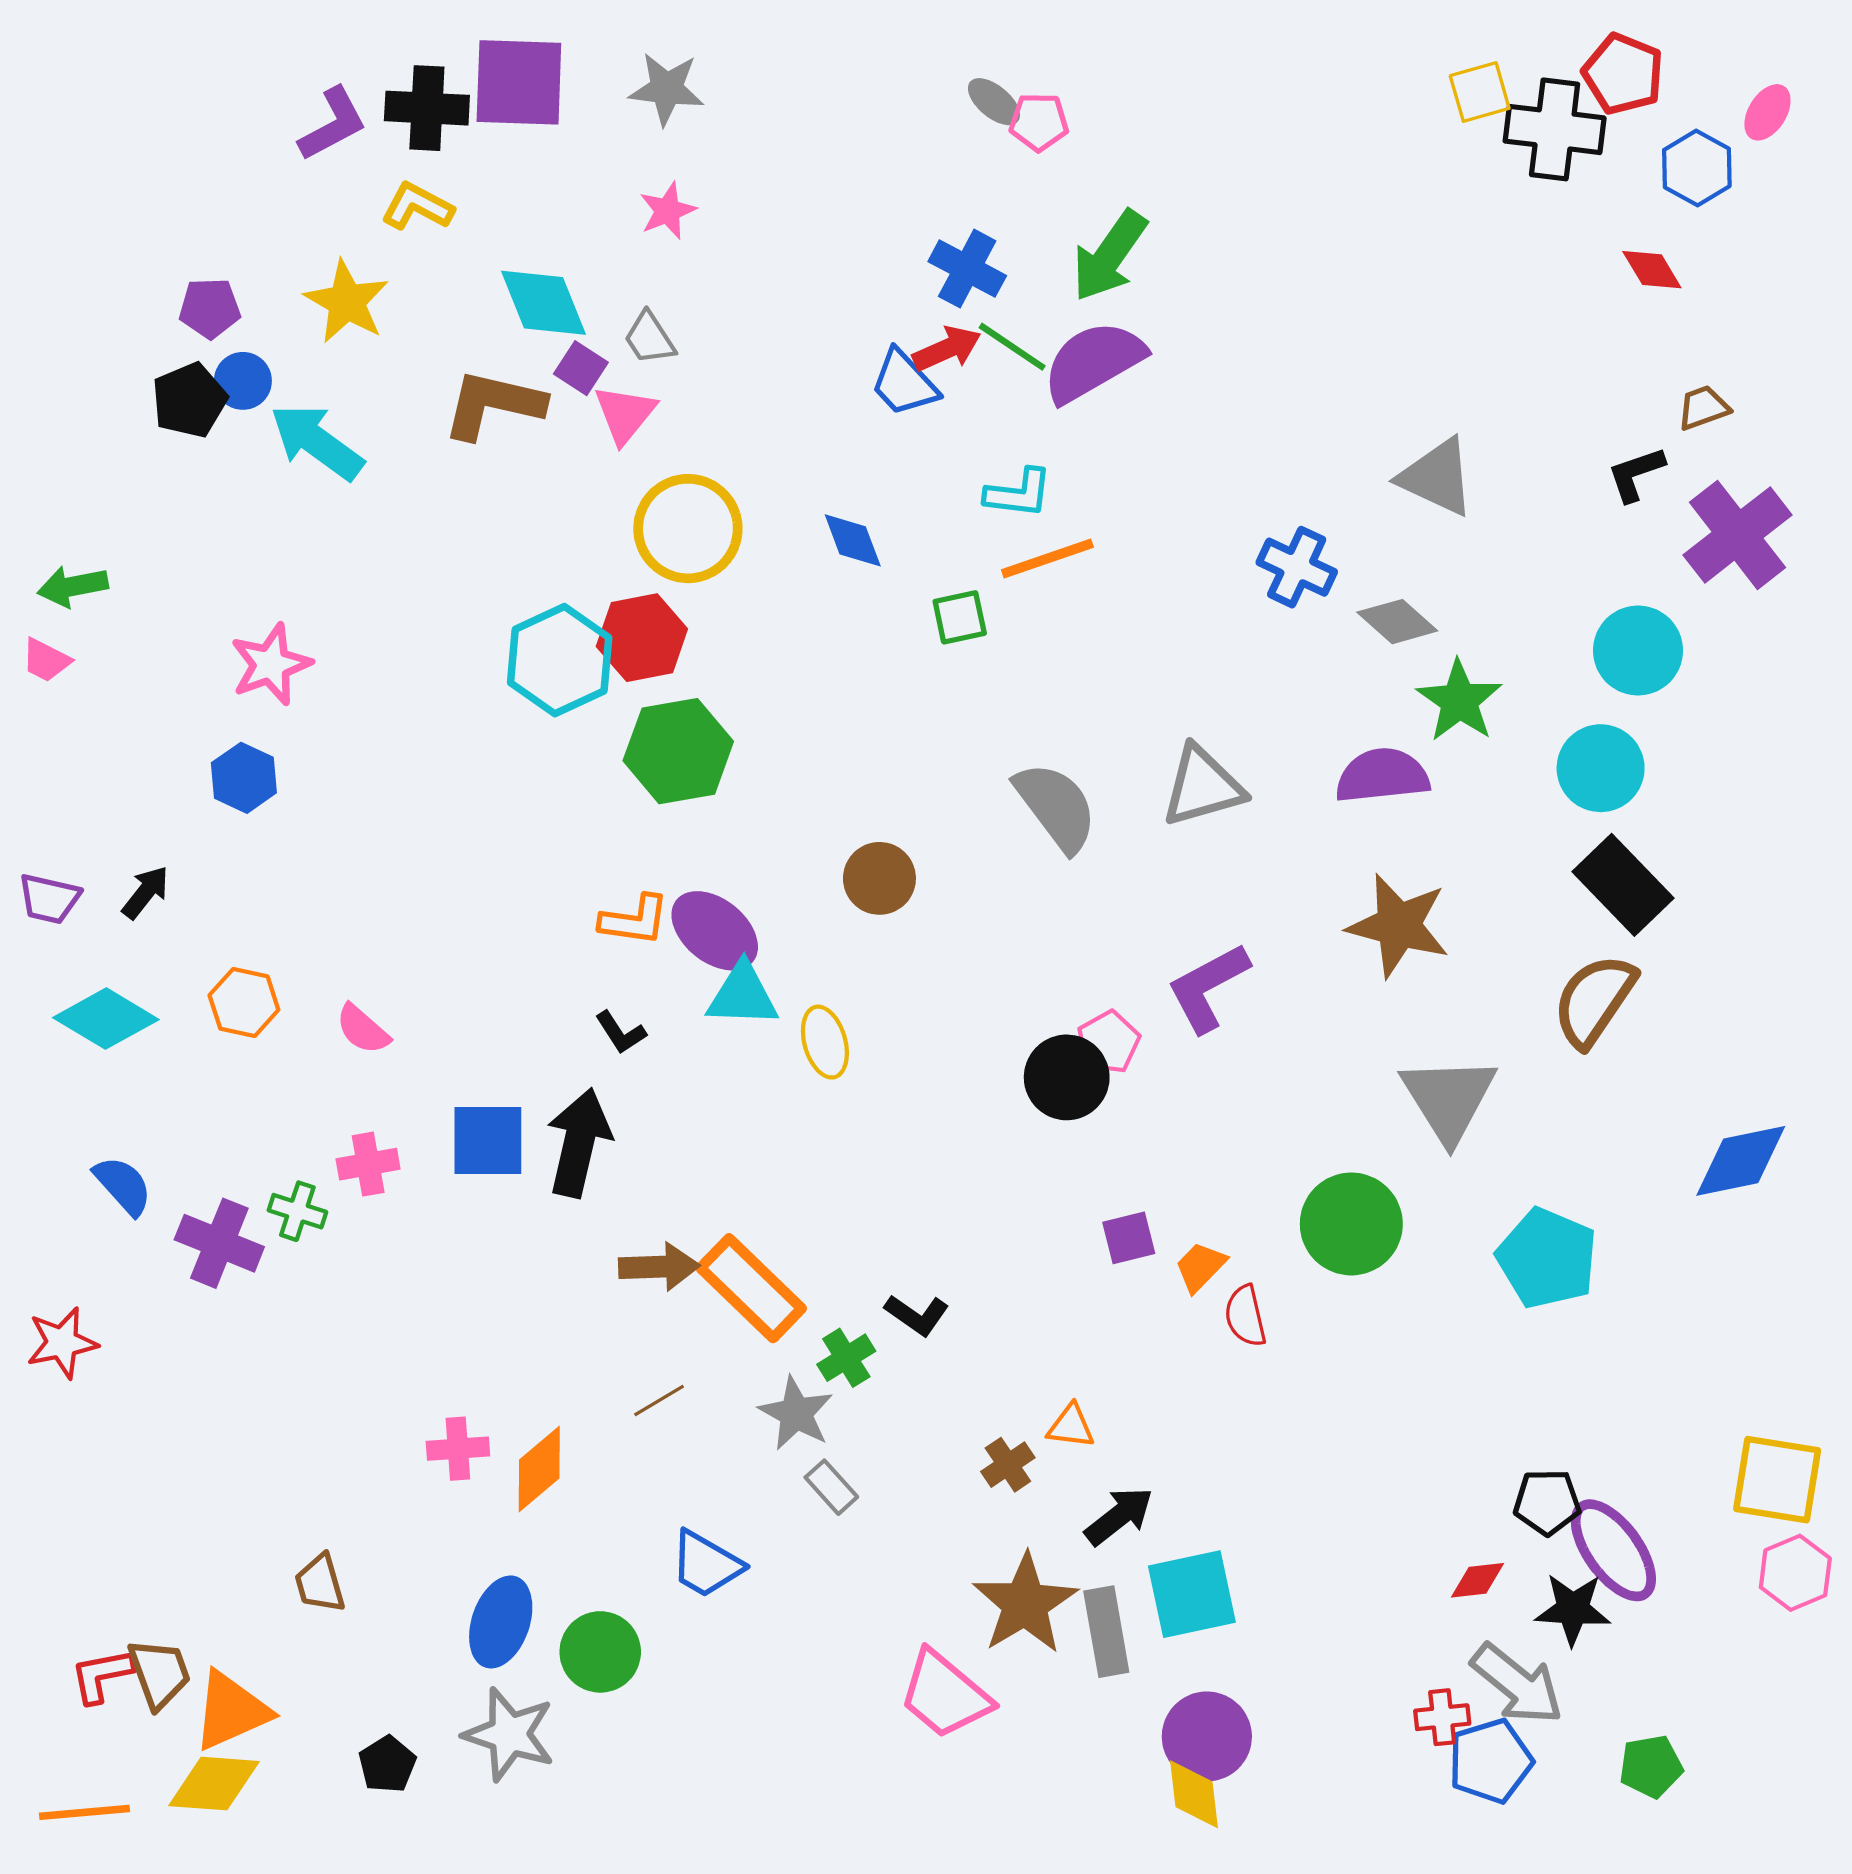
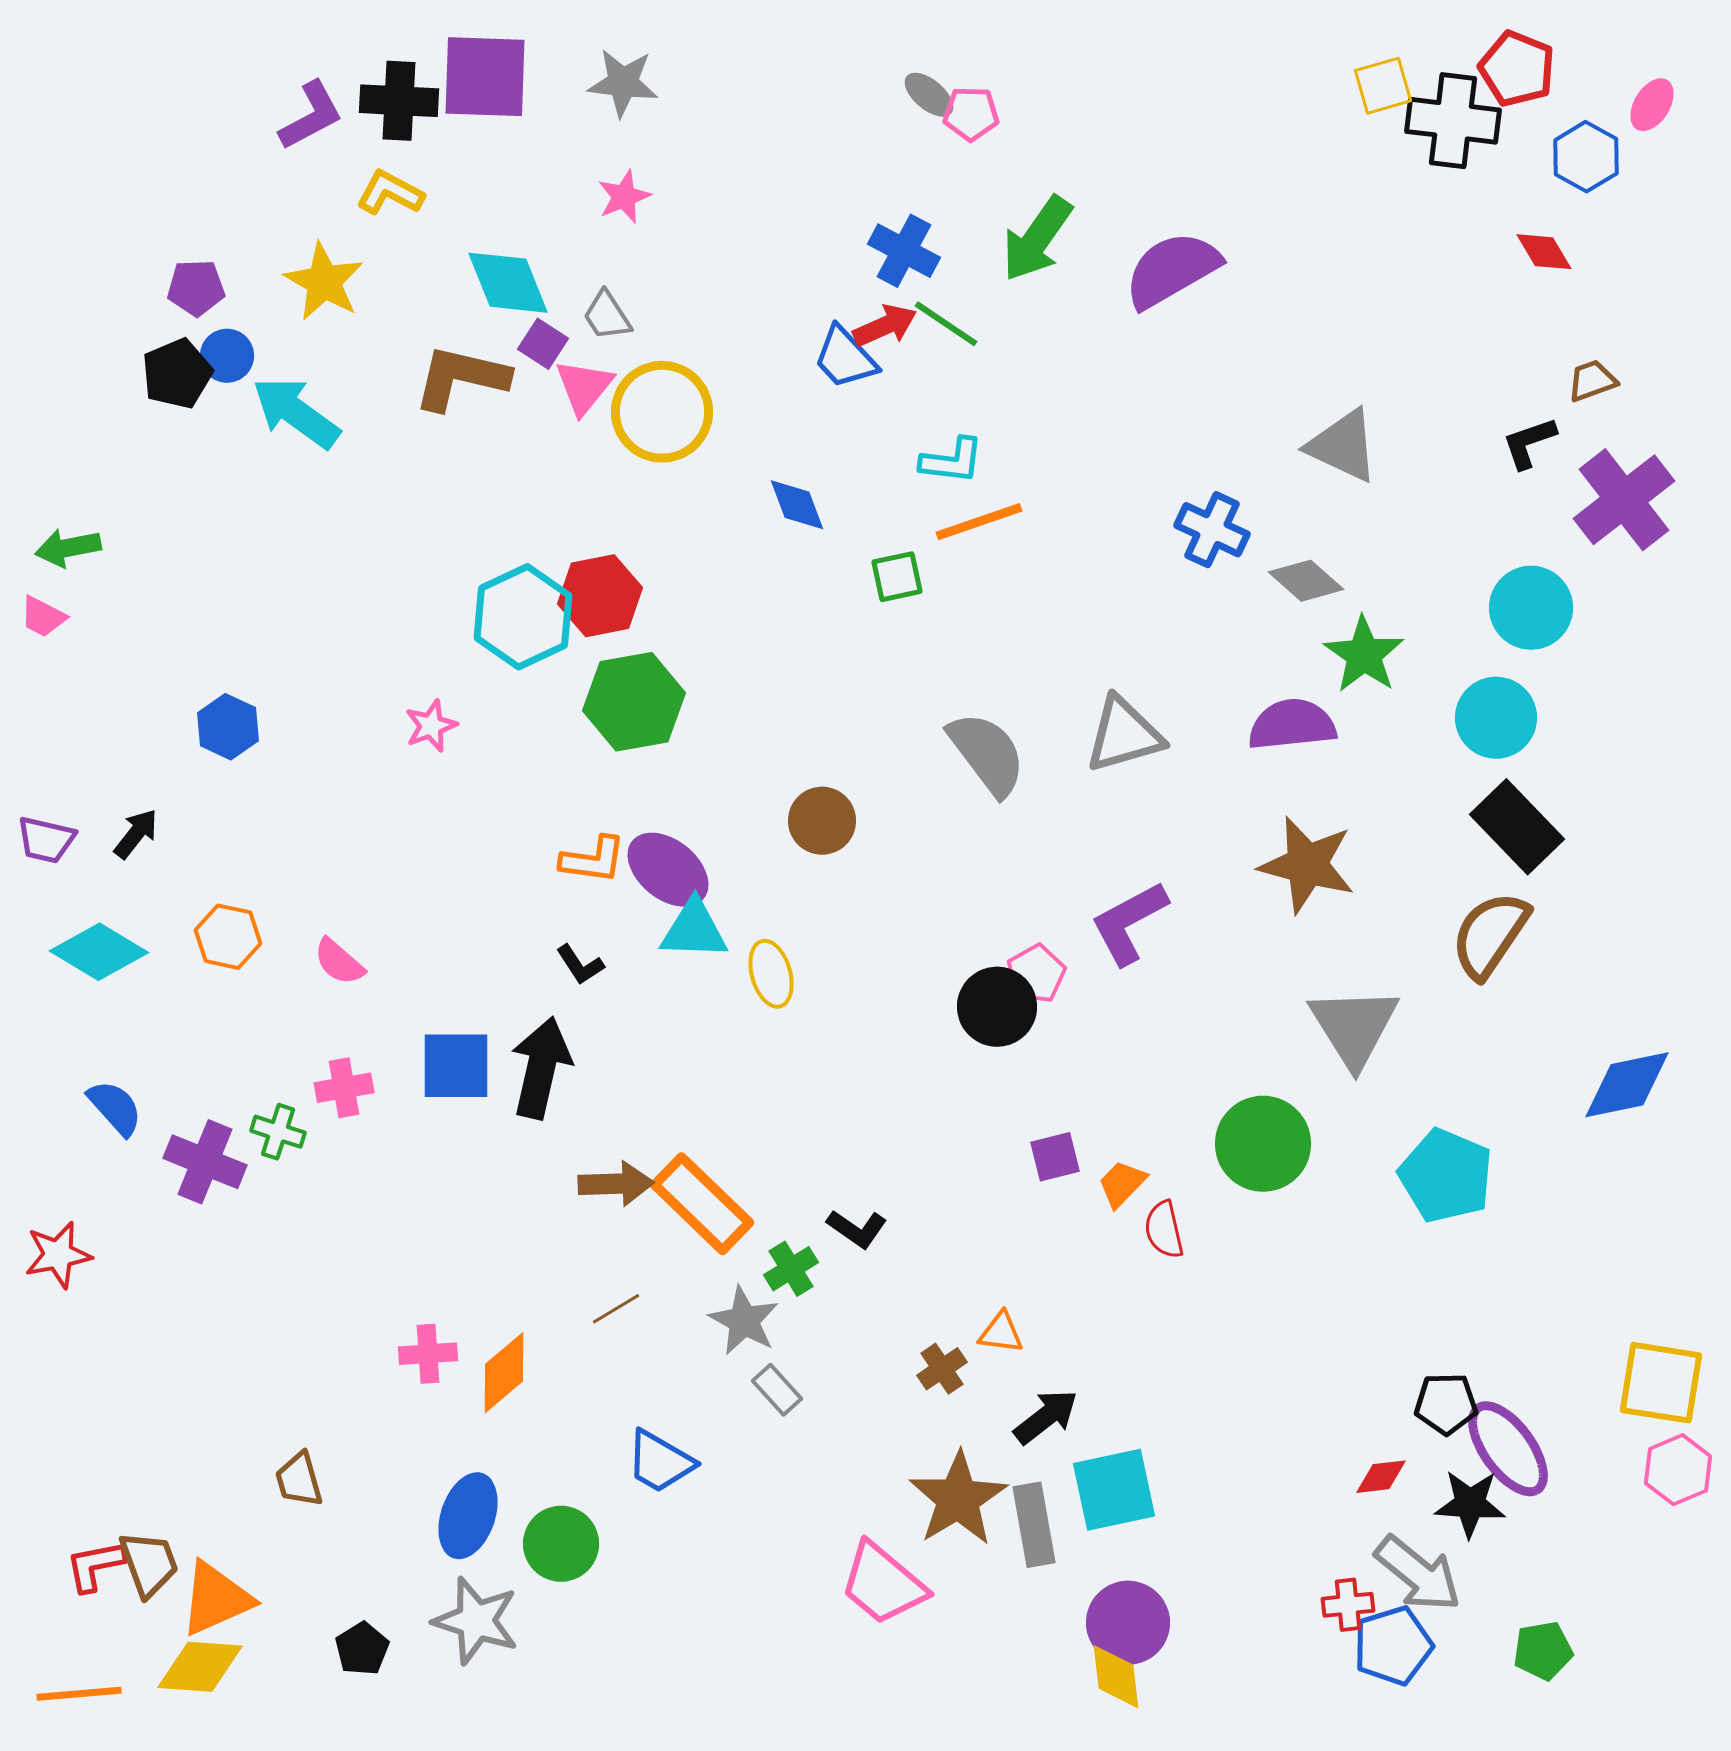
purple semicircle: (1093, 362) -> (1172, 270), moved
yellow circle: (688, 529) -> (662, 412), moved
pink star: (271, 664) -> (431, 726), moved, size x0.7

